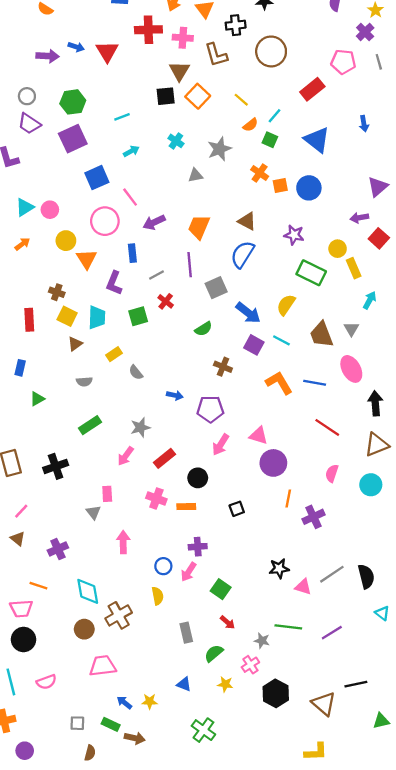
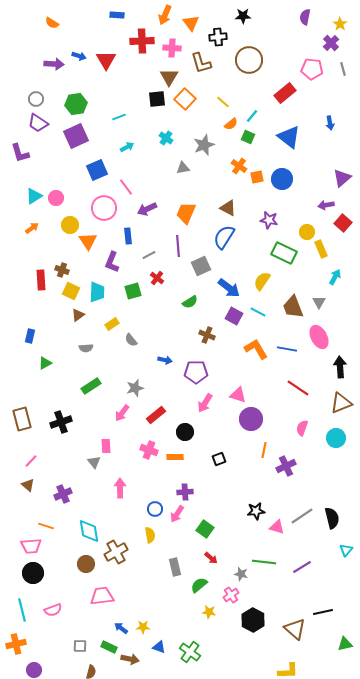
red rectangle: (29, 320) -> (41, 280), moved
cyan triangle: (382, 613) -> (346, 550), turned 32
blue triangle: (184, 684) -> (159, 647), moved

